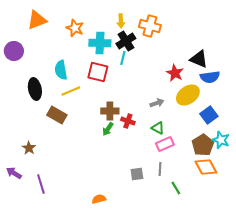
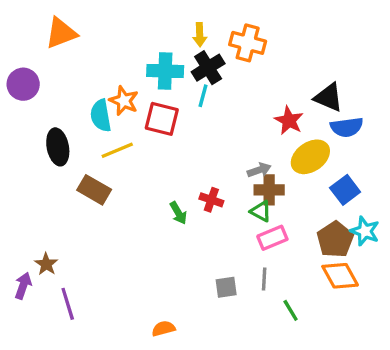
orange star: (75, 28) -> (124, 101), moved
brown cross: (110, 111) -> (269, 190), moved
green arrow: (108, 129) -> (178, 213), turned -64
brown star: (29, 148) -> (46, 264), moved
purple arrow: (14, 173) -> (23, 286), turned 77

